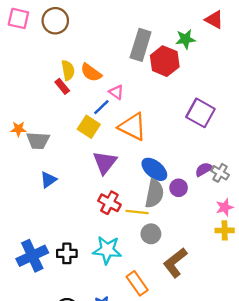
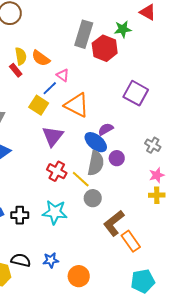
purple semicircle: (204, 169) -> (106, 129), moved
yellow line: (137, 212) -> (81, 179), turned 36
orange rectangle: (137, 283) -> (131, 241), moved

